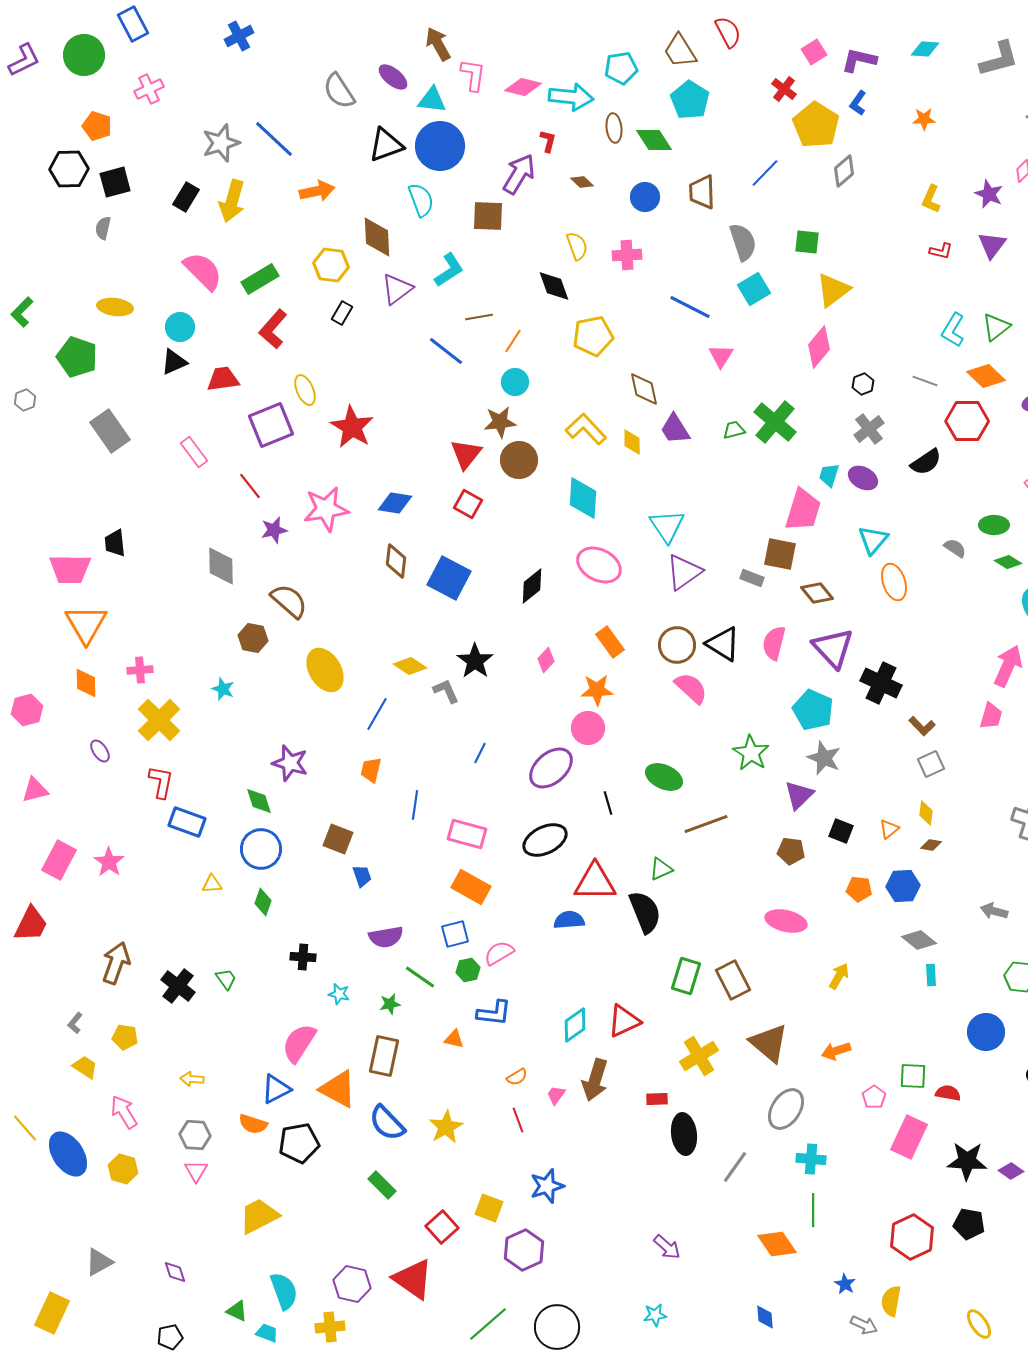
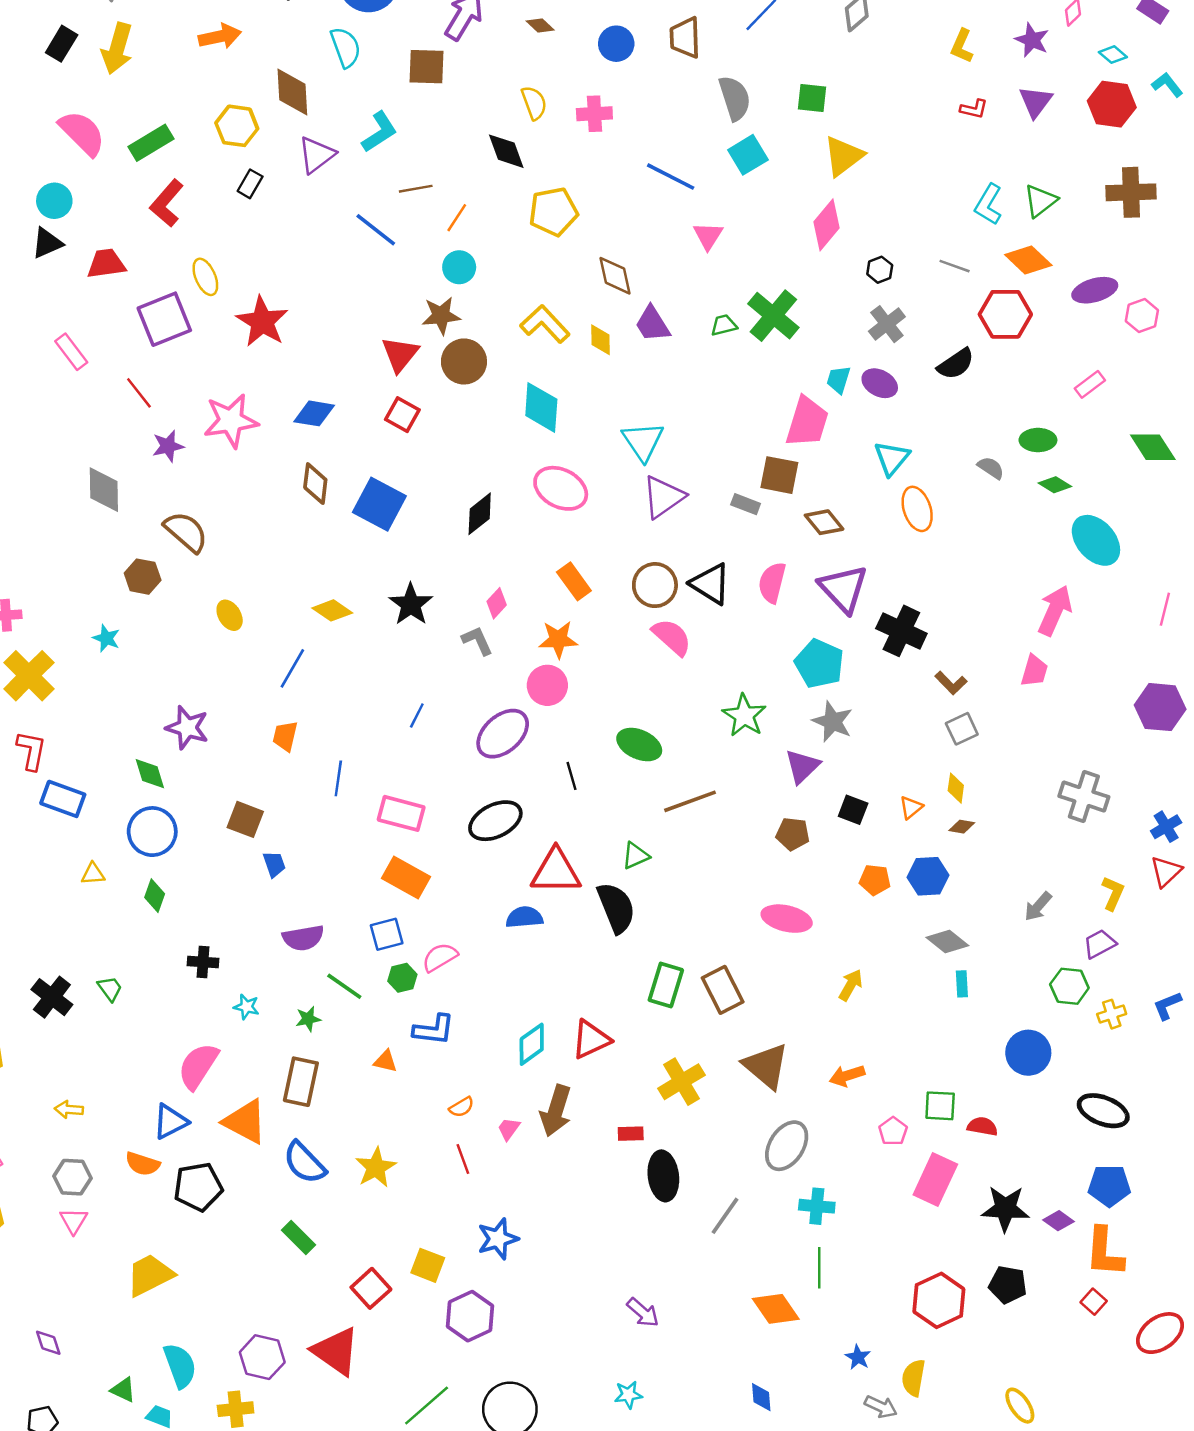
yellow ellipse: (325, 670) -> (230, 615), size x0.6
gray L-shape: (446, 691) -> (477, 641), moved
gray arrow: (994, 911) -> (1038, 906), turned -64

